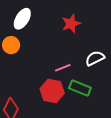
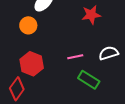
red hexagon: (52, 91) -> (32, 64), moved

